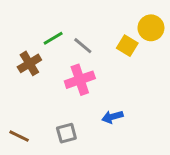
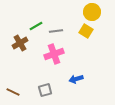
yellow circle: (151, 28) -> (92, 12), moved
gray line: (83, 46) -> (56, 31), turned -48

